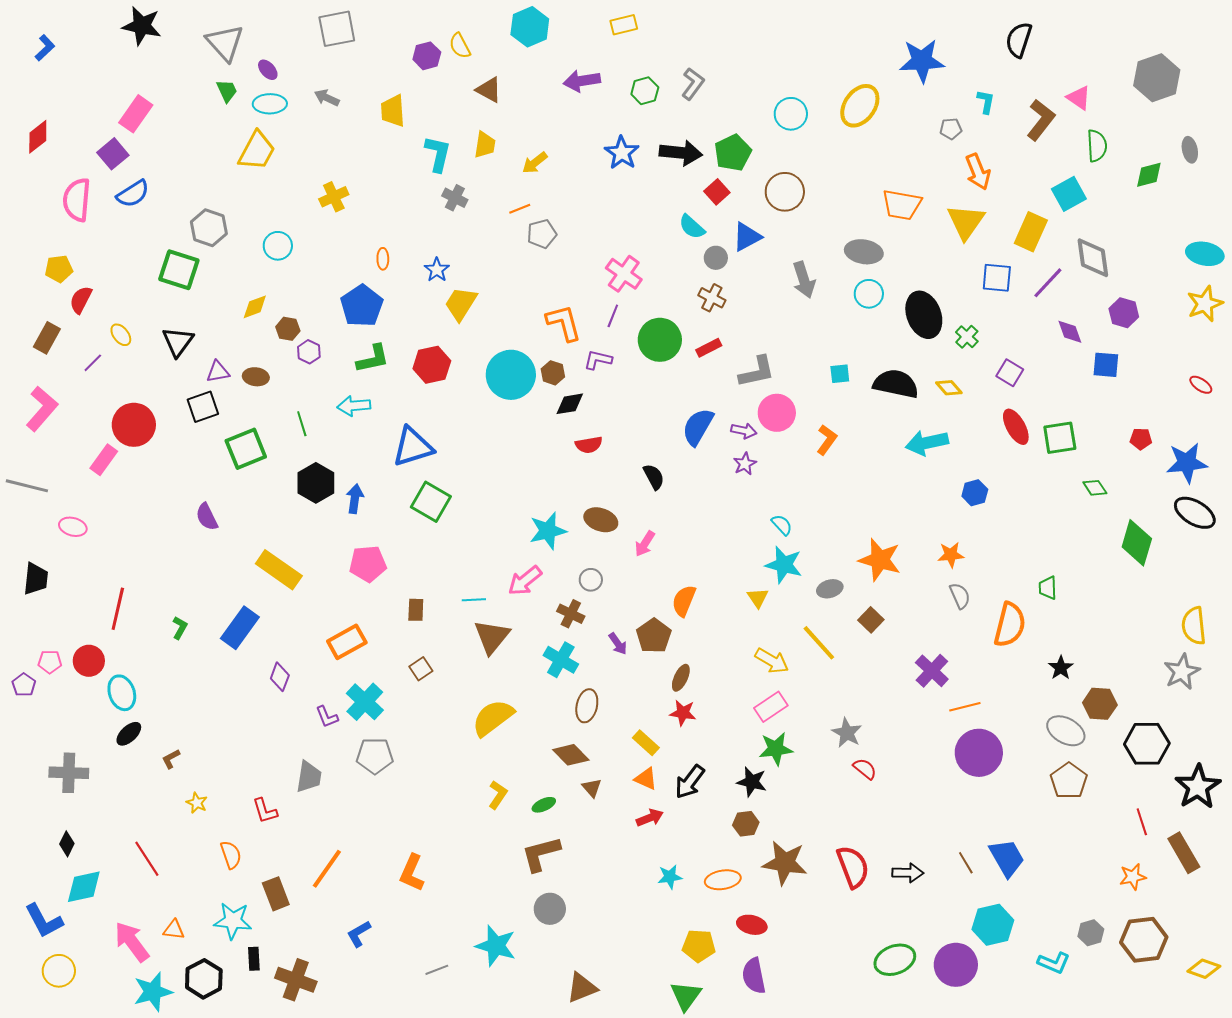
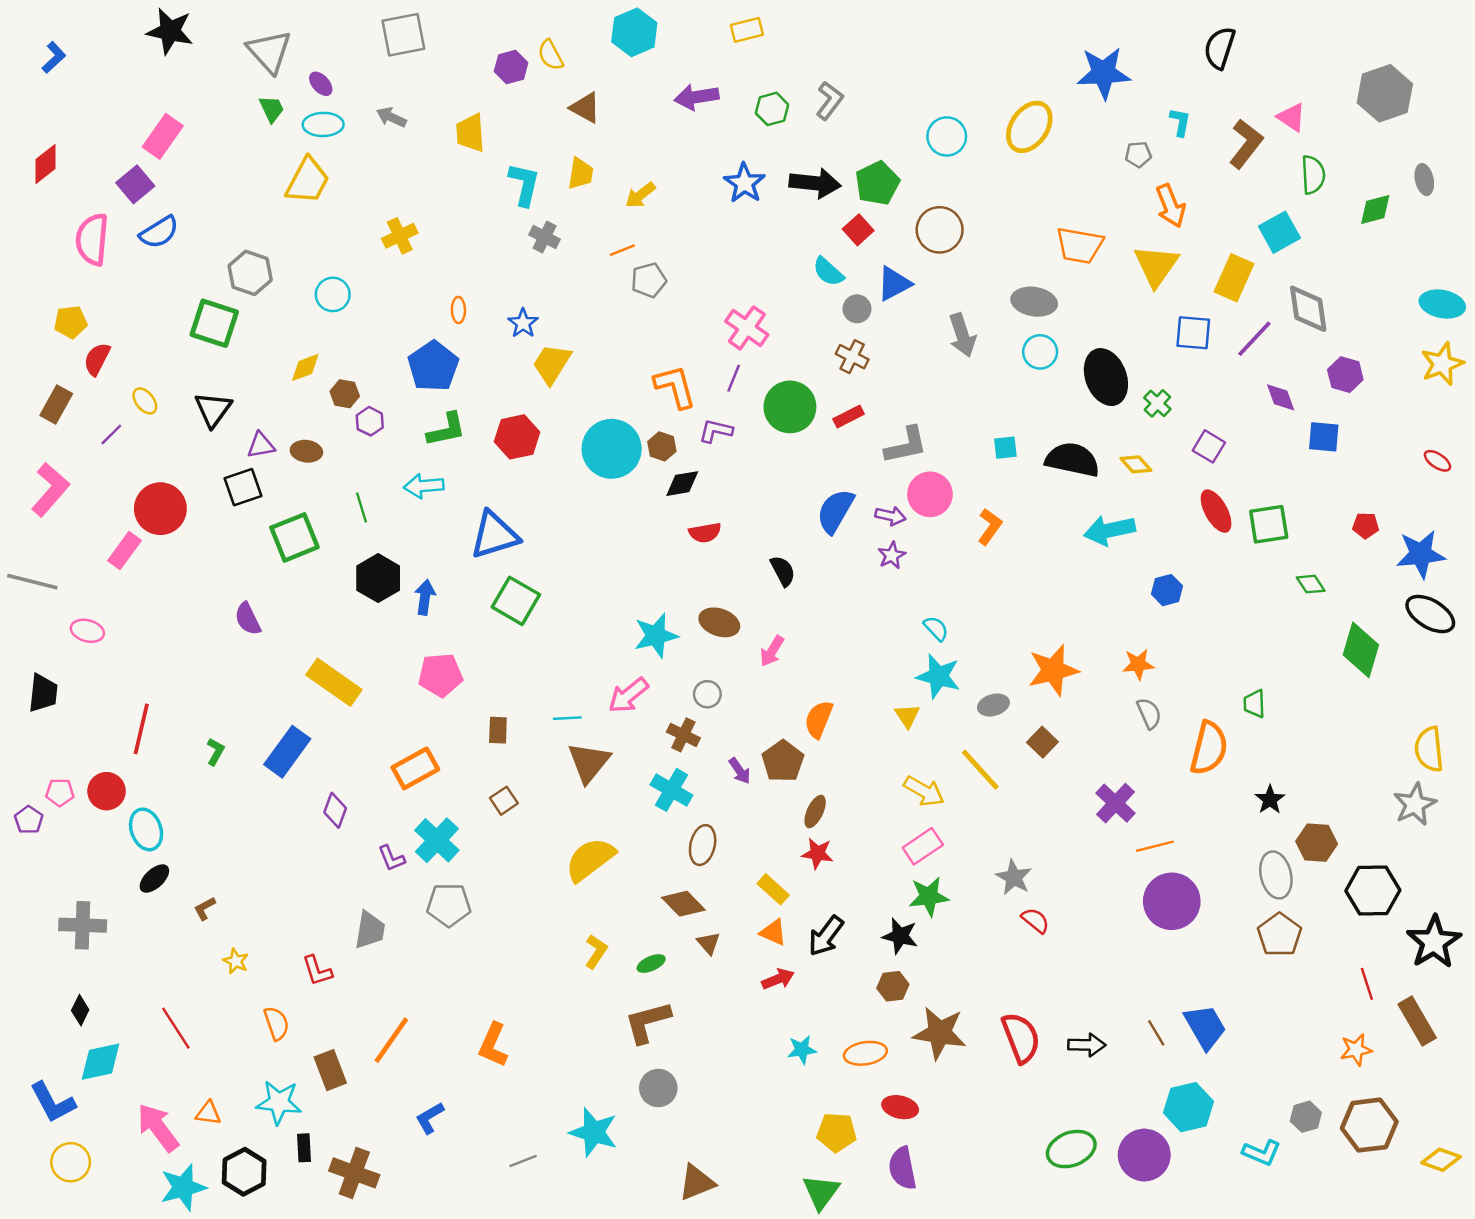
orange star: (880, 560) -> (1053, 670), turned -30
gray ellipse: (1066, 731) -> (1276, 875), turned 48

